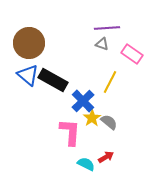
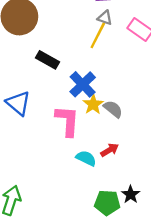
blue triangle: (28, 75) -> (18, 103), moved
black rectangle: (53, 80) -> (48, 60), size x0.7
yellow line: (110, 82) -> (98, 35), moved

